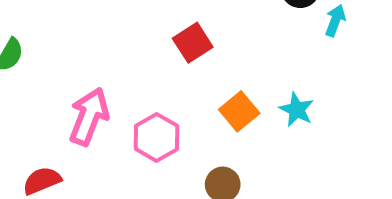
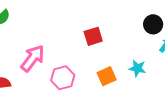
cyan star: (297, 110) -> (137, 68), moved, turned -30

